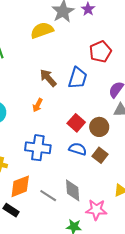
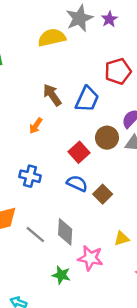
brown circle: (99, 127) -> (107, 138), moved
blue cross: (38, 148) -> (30, 176), size x0.7

